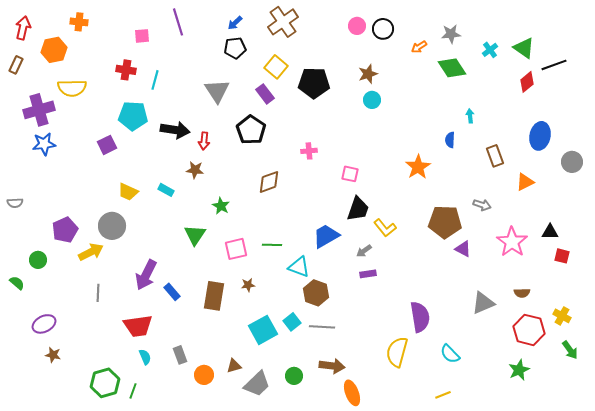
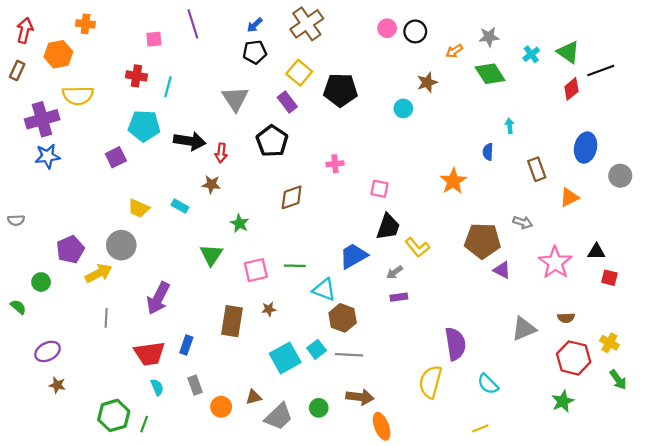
brown star: (368, 74) -> (427, 82), moved
blue rectangle: (172, 292) -> (186, 345), moved, turned 60

